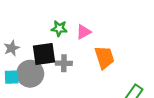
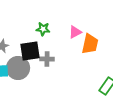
pink triangle: (84, 32) -> (75, 32), moved
orange trapezoid: (104, 57) -> (90, 44), moved, turned 30

